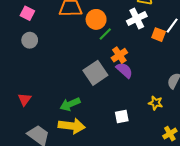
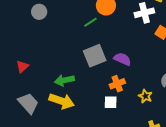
green line: (105, 34) -> (90, 22), moved
orange cross: (119, 55) -> (117, 84), moved
purple semicircle: (124, 70) -> (122, 59), turned -30

